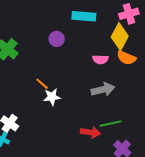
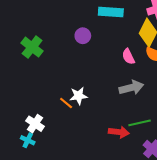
pink semicircle: (100, 59) -> (128, 57), turned 63
orange line: (42, 84) -> (66, 103), moved

